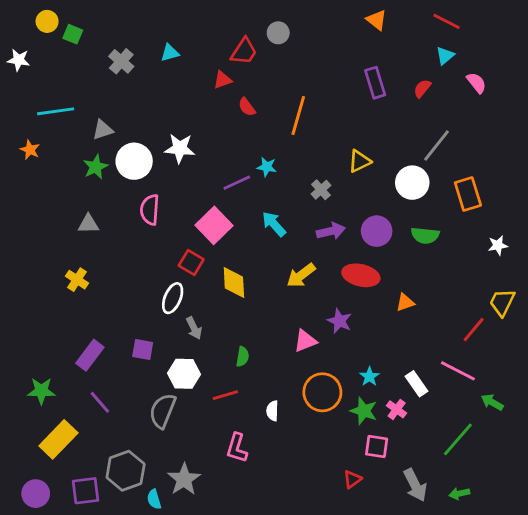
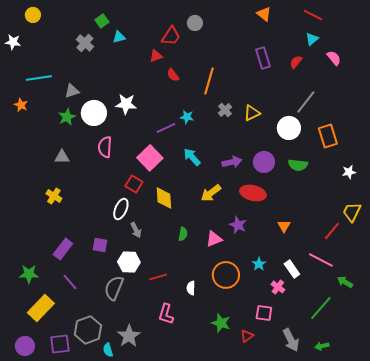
green square: (73, 34) -> (102, 21), moved, turned 32
gray cross: (321, 190) -> (225, 110), moved
orange triangle: (405, 302) -> (284, 226), moved, turned -40
green semicircle: (243, 357) -> (183, 234), moved
green star: (364, 411) -> (221, 323), moved

